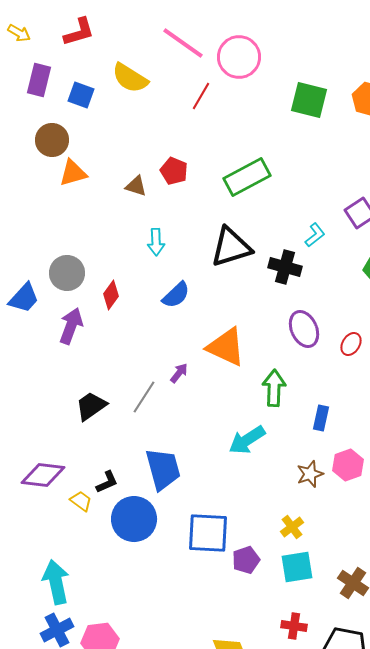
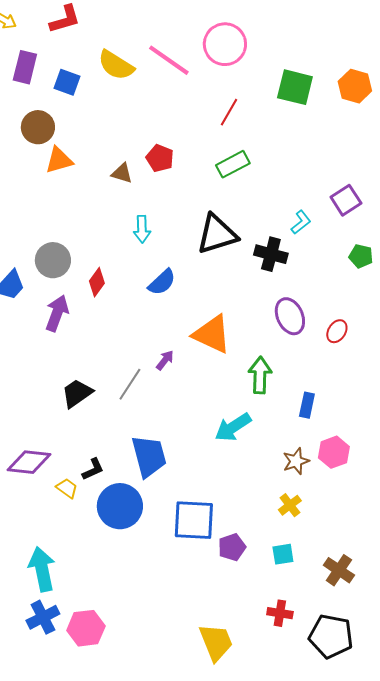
pink line: (183, 43) -> (169, 60), moved
red line: (201, 96) -> (229, 112), moved
green rectangle: (247, 177) -> (233, 164), size x0.7
yellow cross: (292, 527) -> (290, 505), moved
cyan square: (297, 567) -> (283, 554), size x0.7

